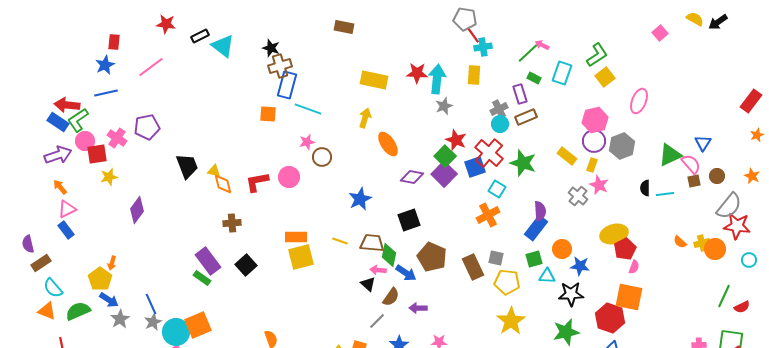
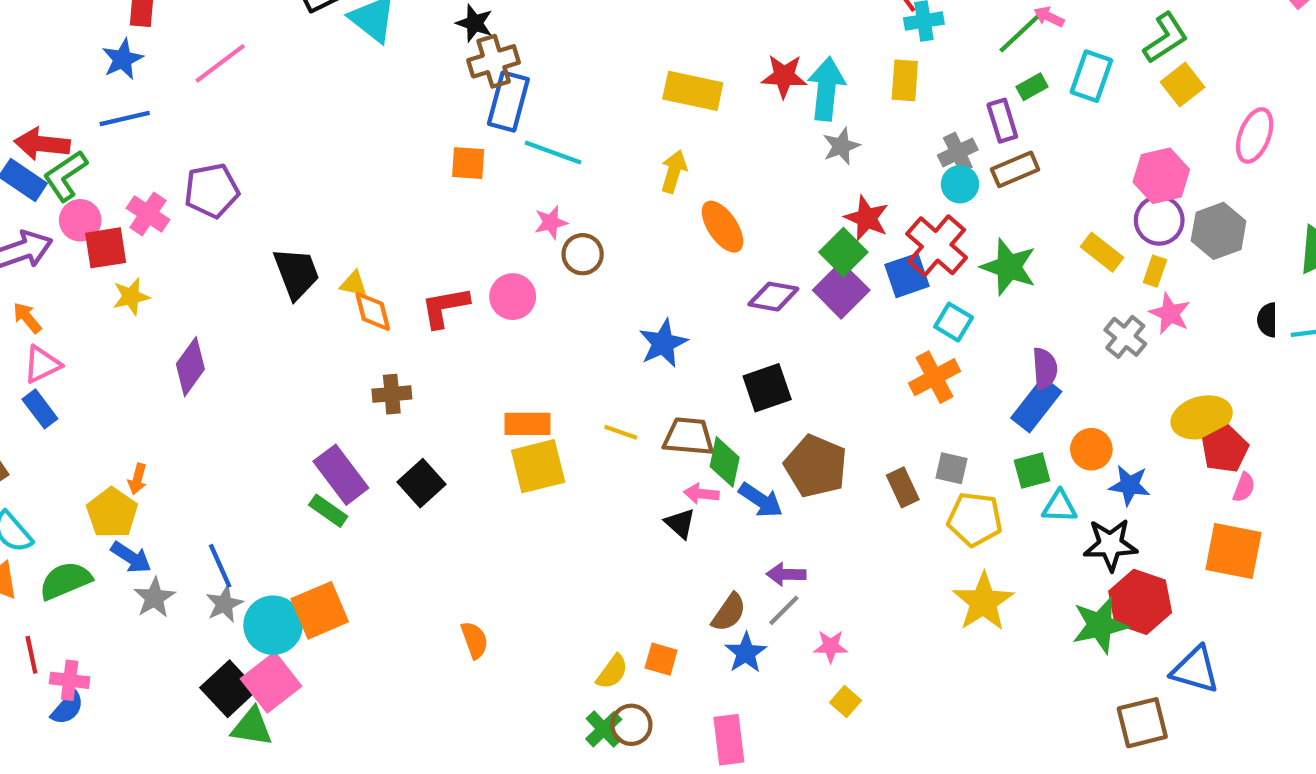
green rectangle: (534, 78) -> (1032, 87), turned -56
brown rectangle: (473, 267) -> (903, 487), size x0.7
brown semicircle: (391, 297) -> (729, 612), moved
red hexagon: (610, 318) -> (1140, 602), moved
gray line: (377, 321) -> (784, 610), moved

